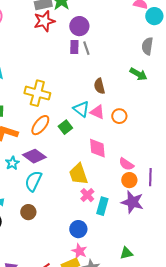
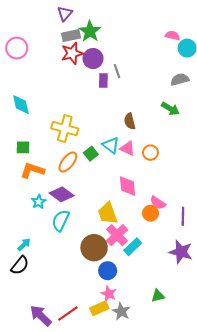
purple circle: (79, 26) -> (93, 59), moved
gray semicircle: (147, 46) -> (180, 79), turned 66
gray line: (86, 48) -> (117, 71), moved
green square: (65, 127) -> (91, 154), moved
orange circle: (129, 180) -> (150, 213), moved
pink cross: (87, 195) -> (117, 235), size x1.5
purple star: (132, 202) -> (181, 252), moved
cyan rectangle: (102, 206) -> (133, 247), turned 30
brown circle: (28, 212) -> (94, 248), moved, size x1.6

